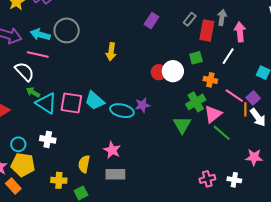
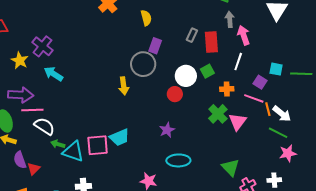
gray arrow: (222, 18) -> (230, 19), moved
gray circle: (67, 30) -> (143, 64), moved
cyan arrow: (40, 35) -> (53, 74), moved, turned 30
pink line: (38, 54) -> (32, 110), moved
white circle: (173, 71) -> (186, 76), moved
purple square: (253, 98) -> (260, 82), moved
cyan trapezoid: (95, 101) -> (119, 137), turned -50
cyan ellipse: (122, 111) -> (178, 160), moved
green triangle: (182, 125) -> (230, 168), moved
green line: (222, 133) -> (278, 133), moved

